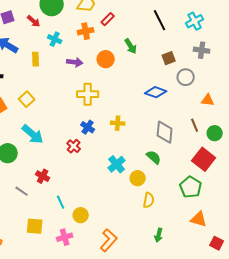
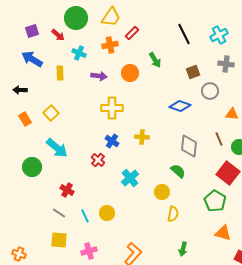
cyan cross: (117, 164) -> (130, 178), moved
gray line: (22, 191) -> (59, 213), moved
yellow circle: (81, 215) -> (107, 213), moved

